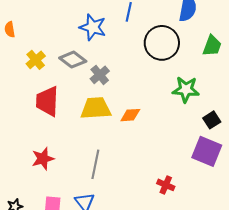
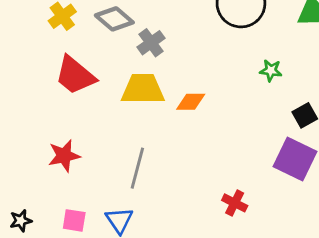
green star: (186, 90) -> (271, 70), size x0.6
red trapezoid: (47, 101) -> (75, 75), turned -56

